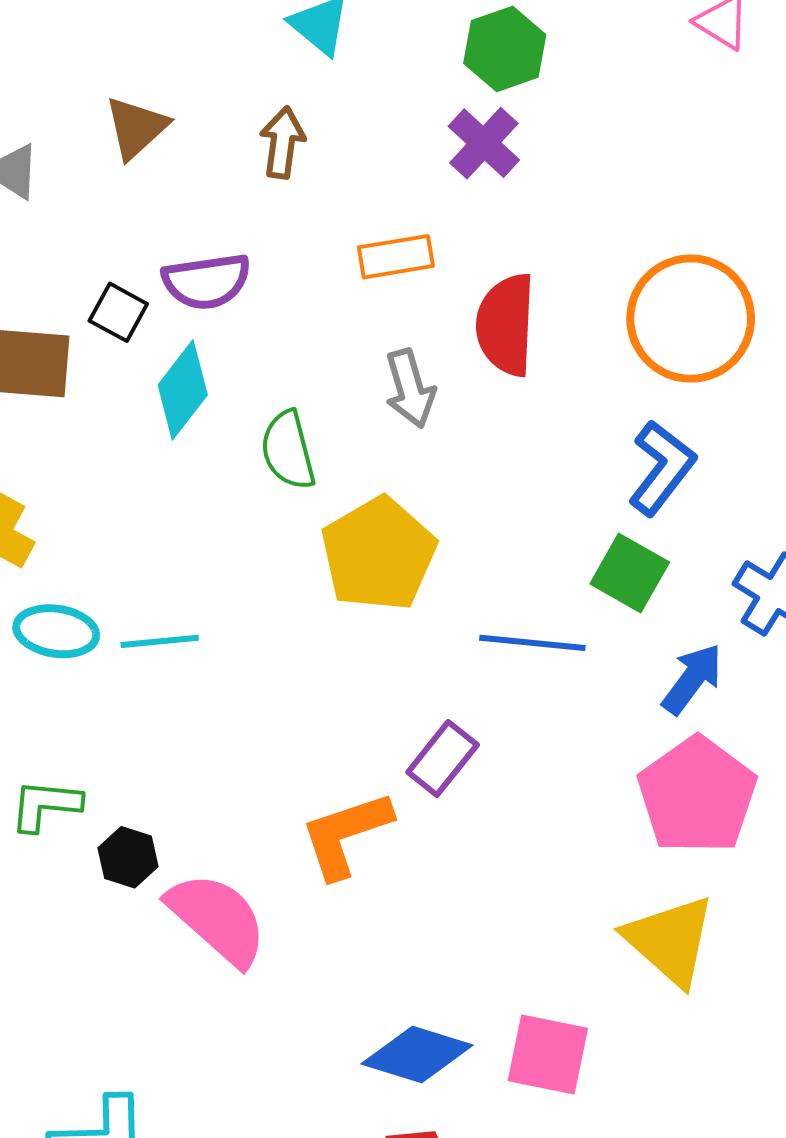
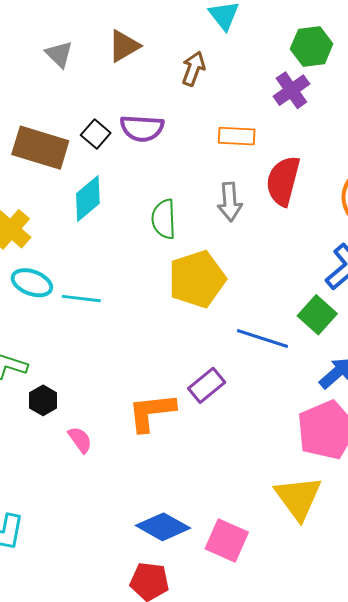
cyan diamond: (183, 390) -> (88, 199), moved
pink semicircle: (217, 919) -> (80, 440), size x0.5

